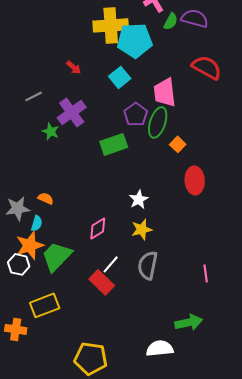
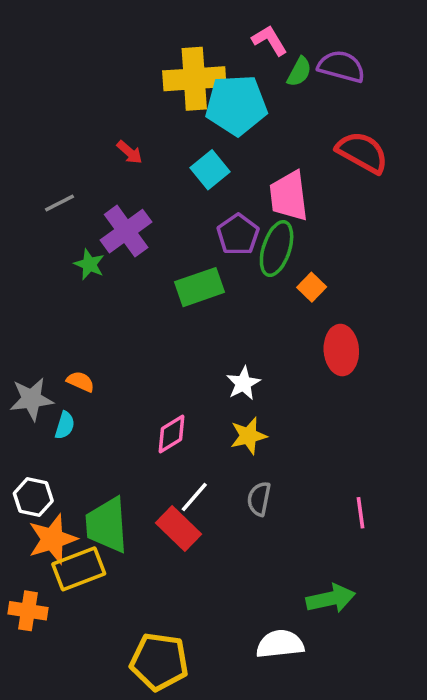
orange star: (30, 245) -> (52, 539), moved
green trapezoid: (57, 256) -> (107, 525), moved, turned -48
gray semicircle: (148, 265) -> (259, 499), size x0.7

